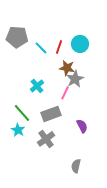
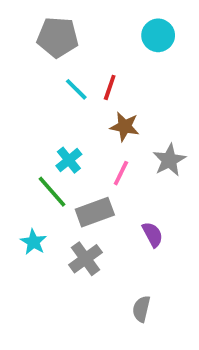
gray pentagon: (17, 37) -> (58, 37), moved
cyan circle: (80, 44) -> (158, 35), moved
gray star: (75, 79) -> (169, 160), moved
green line: (22, 113) -> (52, 192), moved

